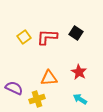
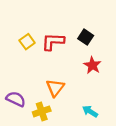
red star: (79, 72) -> (92, 65), moved
orange triangle: (49, 78) -> (55, 88), turned -48

